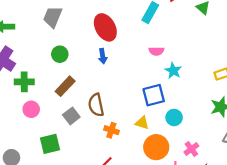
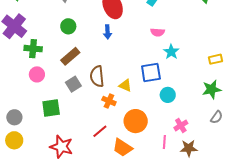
yellow triangle: (142, 123) -> (125, 85), moved
orange circle: (156, 147) -> (136, 121), moved

